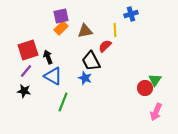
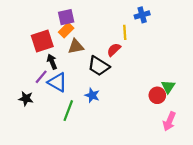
brown triangle: (85, 31) -> (76, 46), moved
red square: (28, 50) -> (42, 41), moved
black trapezoid: (91, 61) -> (99, 66), turned -30
purple line: (26, 71) -> (41, 77), moved
blue star: (85, 78) -> (92, 95), moved

